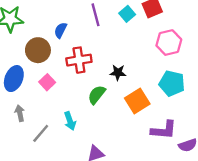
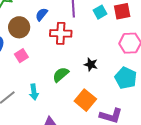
red cross: (79, 60) -> (61, 33), moved
black star: (118, 72) -> (91, 64), moved
orange square: (137, 101) -> (85, 100), moved, turned -30

